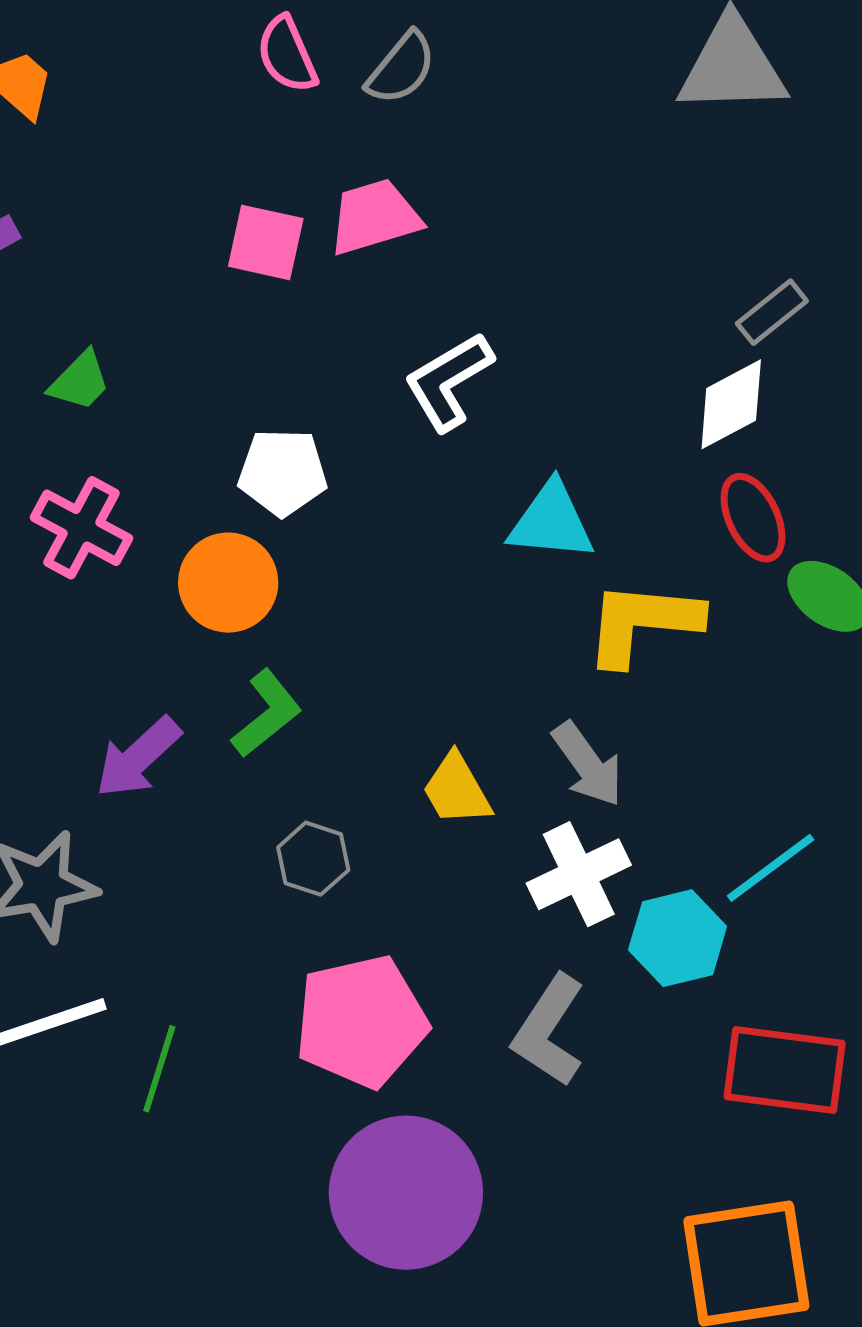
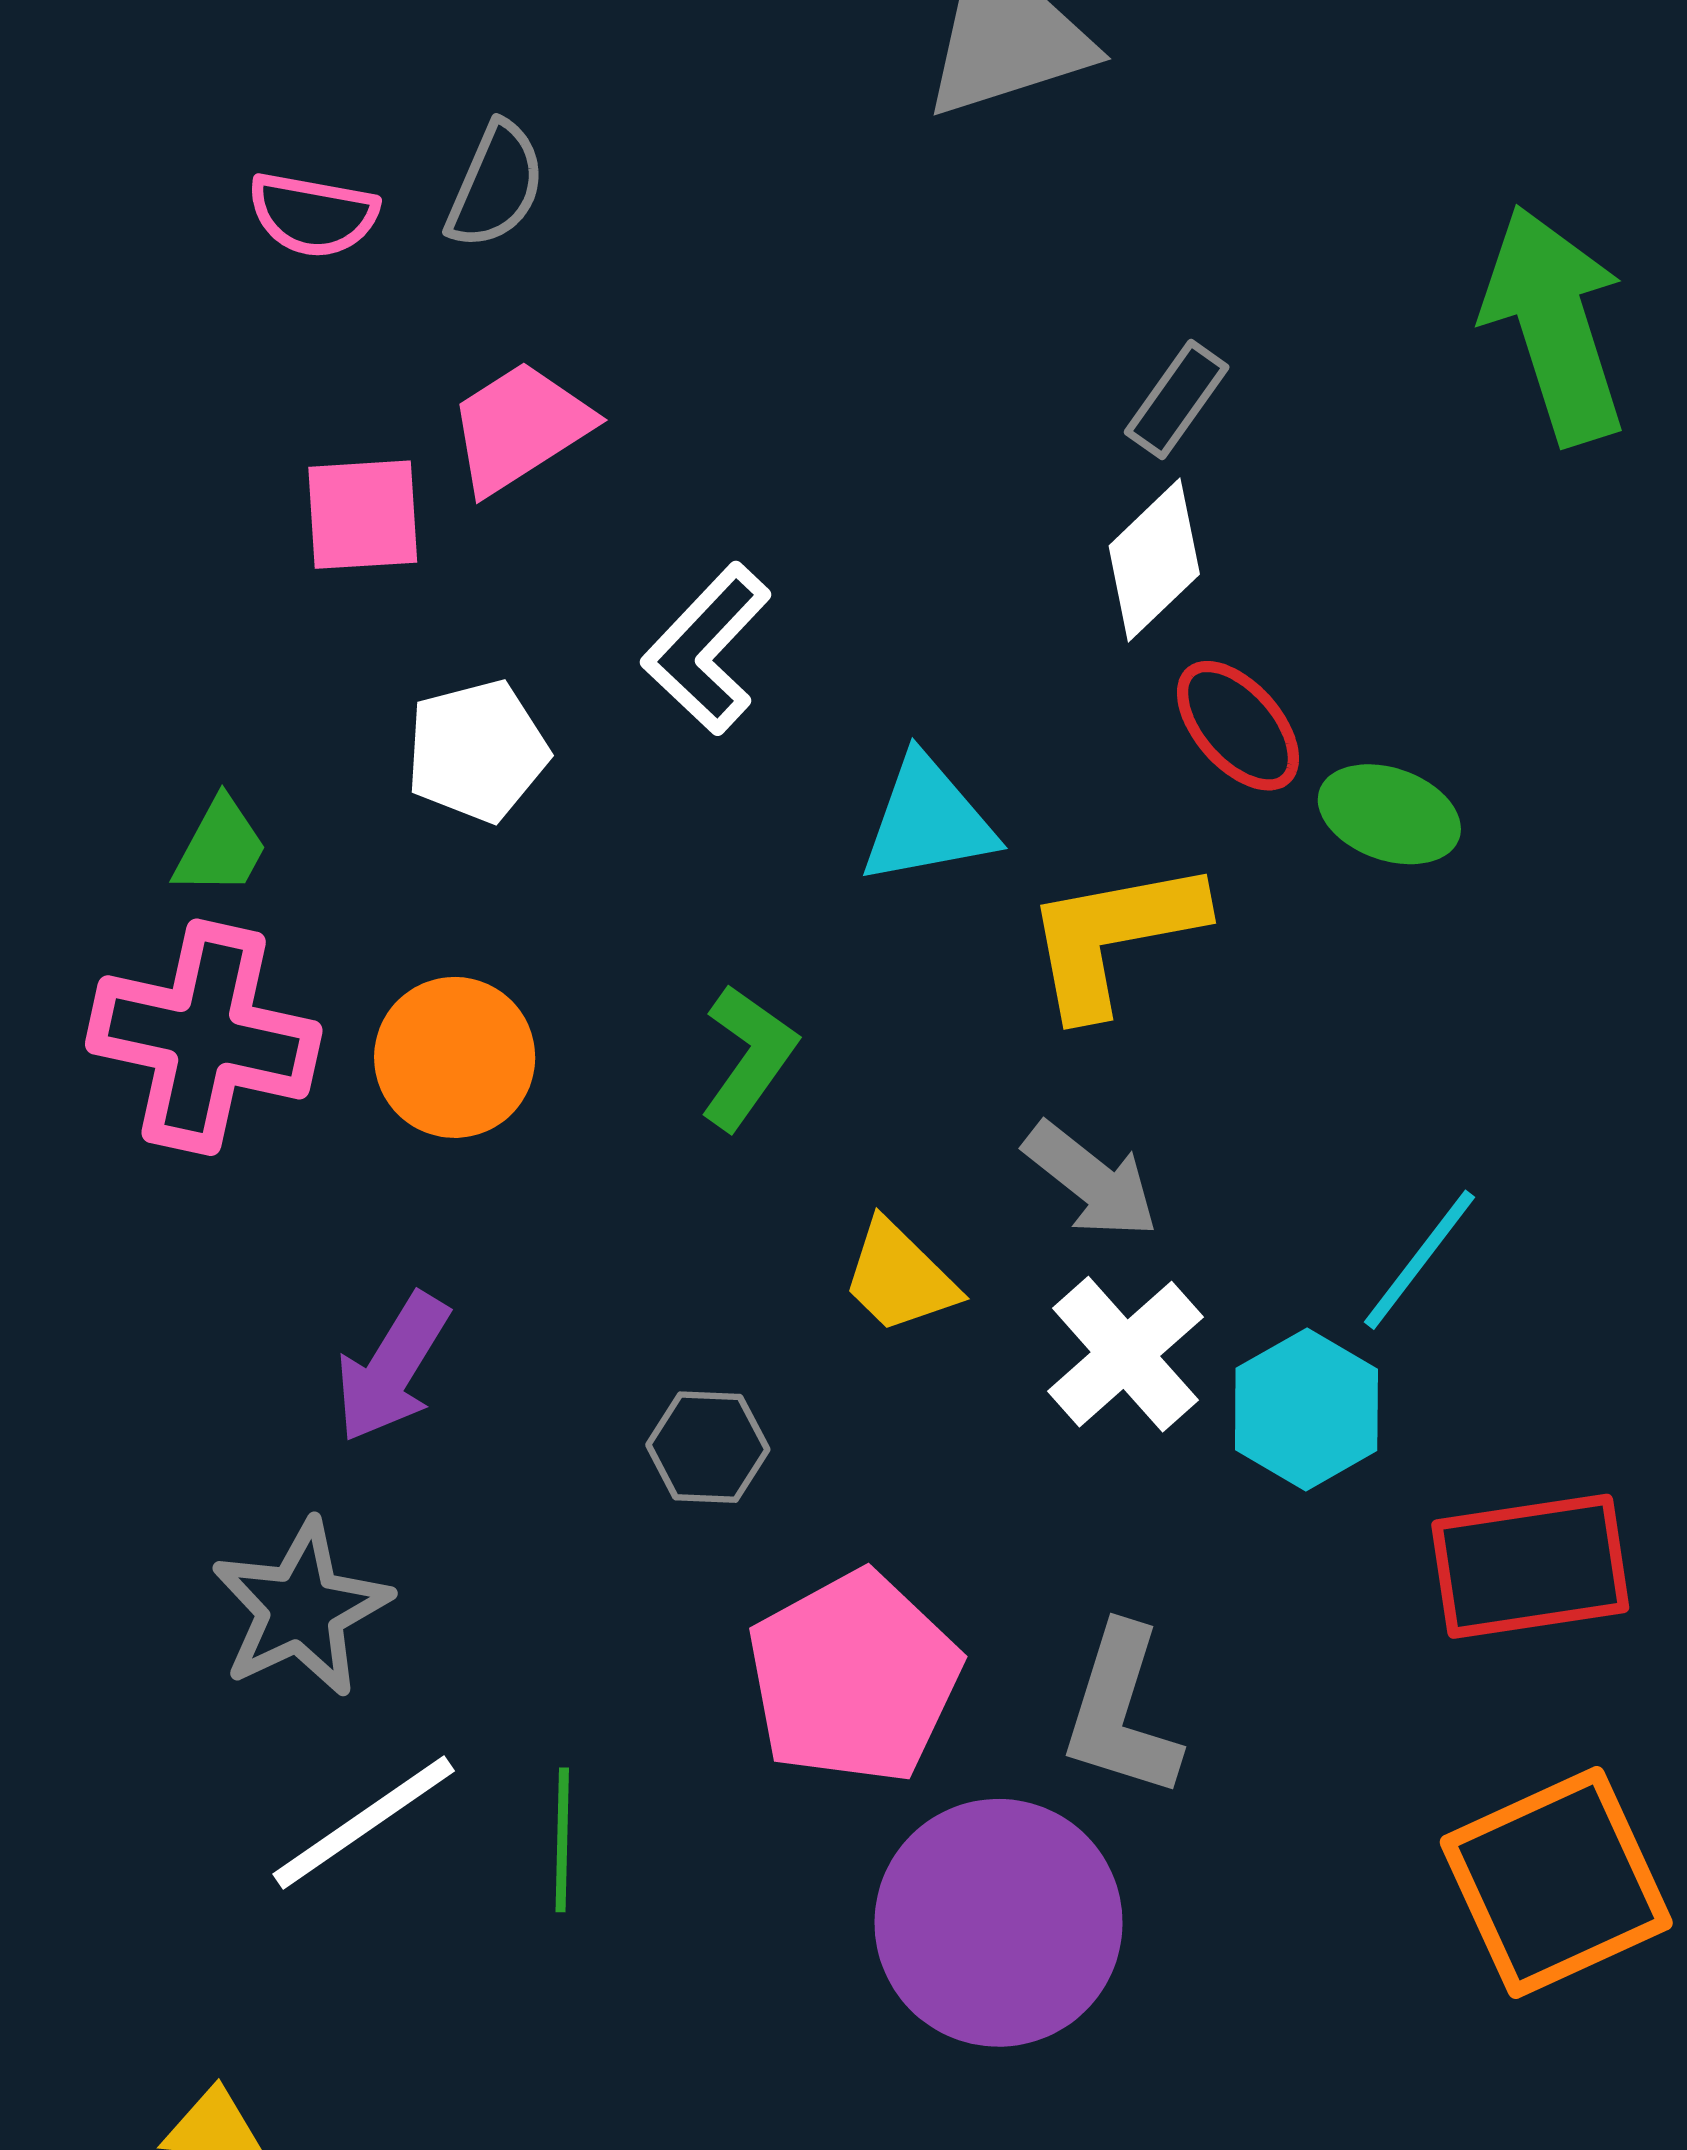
pink semicircle: (287, 55) -> (313, 215), turned -40
green trapezoid: (80, 381) -> (220, 847), moved
white pentagon: (283, 472) -> (477, 751), moved
pink cross: (82, 528) -> (204, 1037), size x1.4
green L-shape: (267, 713) -> (748, 1057), moved
gray L-shape: (549, 1031) -> (1121, 1712), moved

